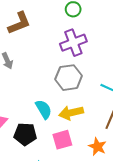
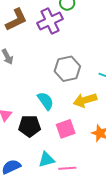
purple cross: (73, 43) -> (50, 21), moved
yellow arrow: (71, 113) -> (85, 100), moved

